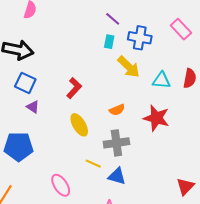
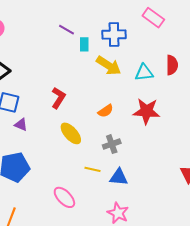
purple line: (113, 19) -> (67, 30), moved
gray cross: (116, 143) -> (112, 144), size x0.7

